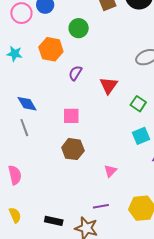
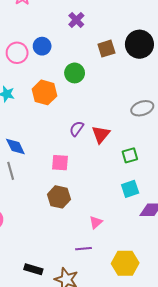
purple semicircle: (75, 73) -> (77, 129), moved
green square: (138, 104) -> (130, 155), turned 35
purple line: (101, 206) -> (83, 249), moved

